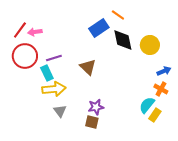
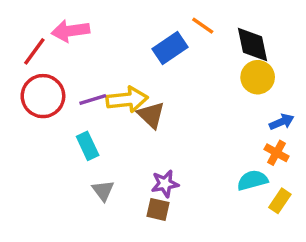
pink arrow: (35, 32) -> (70, 31), moved, size x1.5
black diamond: (123, 40) -> (252, 45), moved
cyan rectangle: (47, 73) -> (88, 146), moved
yellow arrow: (54, 89) -> (127, 100), moved
cyan semicircle: (147, 105) -> (252, 180), turned 36
yellow rectangle: (155, 115) -> (280, 201), moved

